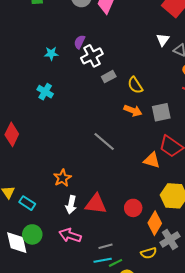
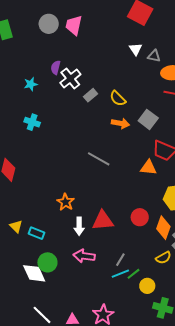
gray square: (161, 112) -> (148, 119), turned -30
gray line: (105, 246) -> (120, 260), turned -32

